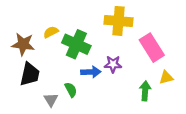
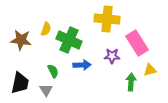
yellow semicircle: (51, 32) -> (46, 29), turned 136
purple star: (113, 64) -> (112, 56), moved
black trapezoid: (30, 74) -> (20, 83), moved
green semicircle: (71, 90) -> (53, 71), moved

